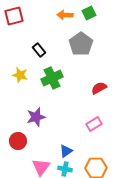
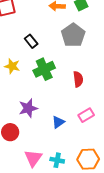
red semicircle: (99, 88) -> (78, 79), moved, turned 112
blue triangle: (66, 151) -> (58, 122), moved

